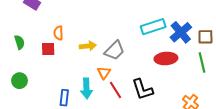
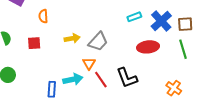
cyan rectangle: (153, 27) -> (134, 17), size x0.6
orange semicircle: (58, 33) -> (43, 16), moved
cyan arrow: (86, 88) -> (73, 79), turned -96

